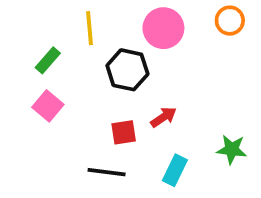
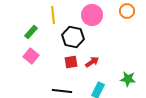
red square: (124, 132) -> (71, 62), moved

